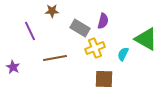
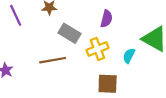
gray rectangle: (80, 28) -> (69, 33), moved
purple line: (30, 31) -> (16, 15), moved

